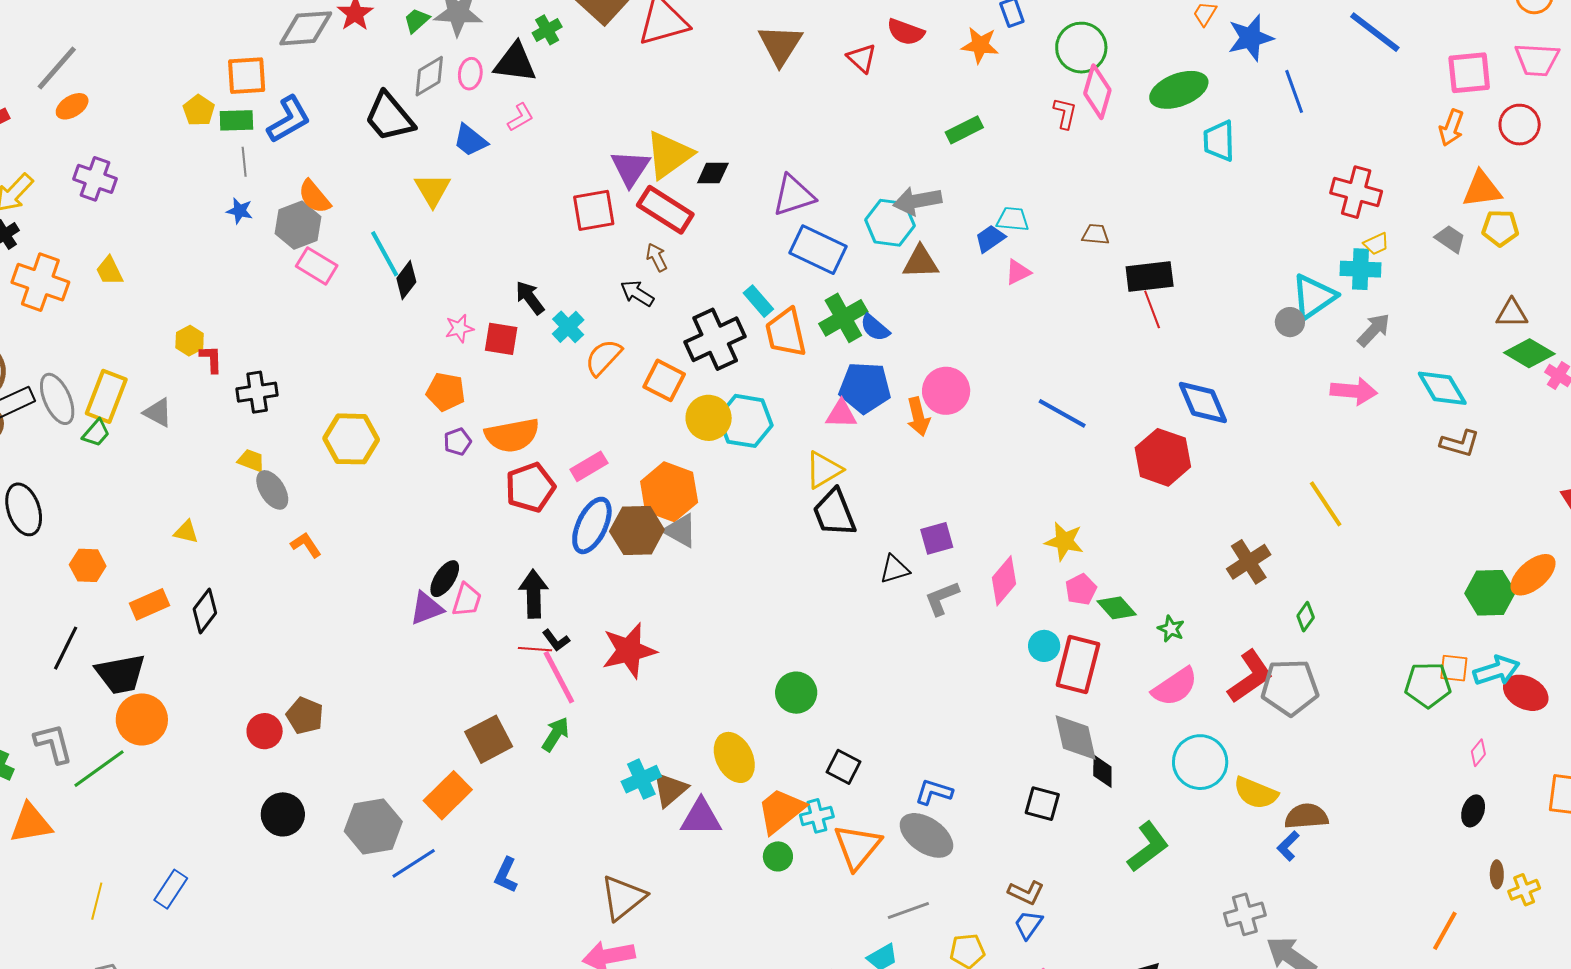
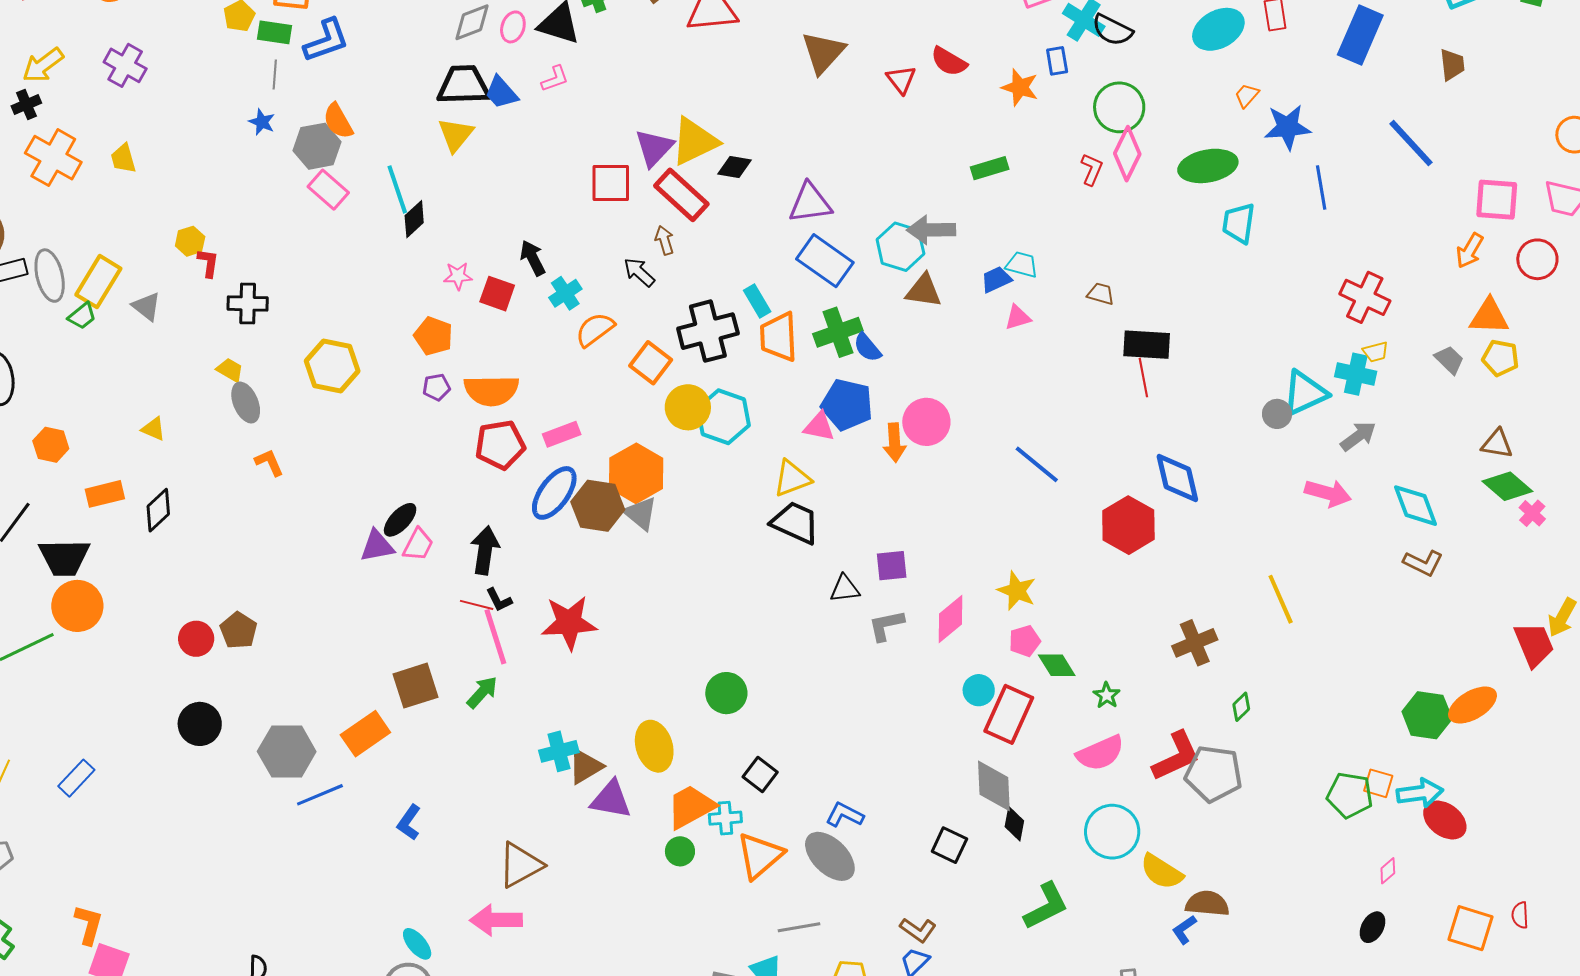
black trapezoid: (389, 117) -> (464, 85), moved, turned 118
black trapezoid: (834, 513) -> (795, 523), turned 126

